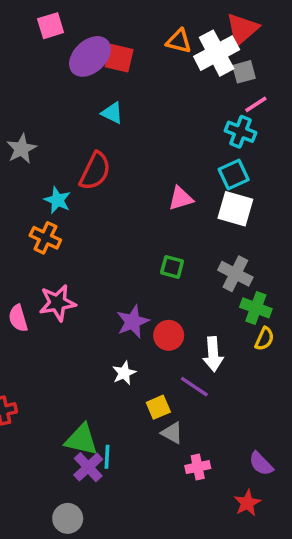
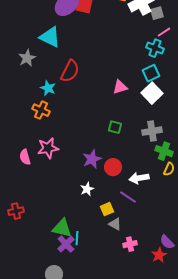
cyan triangle: (112, 113) -> (50, 37), moved, size x1.6
white square: (235, 209) -> (152, 93), turned 30
gray cross: (235, 274) -> (152, 131), turned -36
white arrow: (213, 354) -> (139, 178), turned 84
red star: (247, 503) -> (159, 255), moved

